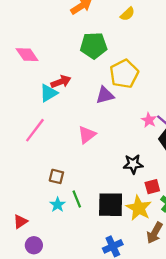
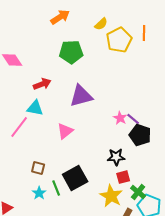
yellow pentagon: (124, 74) -> (119, 40), moved
cyan triangle: (49, 93) -> (35, 108), moved, turned 42
purple triangle: (105, 95) -> (81, 96), size x1.4
black star: (133, 164) -> (116, 157), moved
black square: (111, 205) -> (75, 178), moved, turned -30

